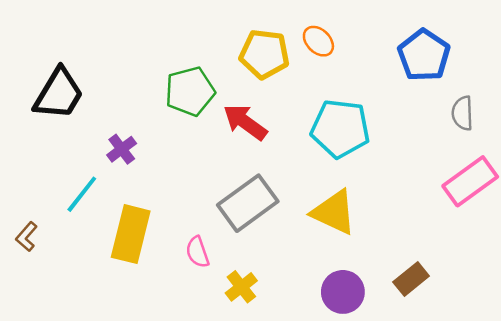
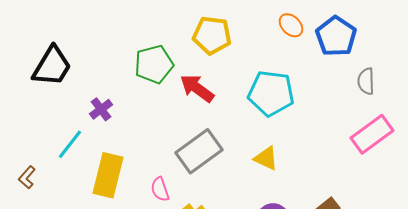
orange ellipse: (318, 41) -> (291, 25), moved
yellow triangle: (334, 212) -> (266, 158), size x0.7

